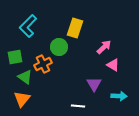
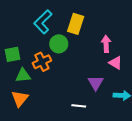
cyan L-shape: (28, 26) -> (43, 22), moved
pink arrow: (104, 47) -> (106, 44), turned -49
green triangle: (25, 77) -> (23, 75), turned -42

